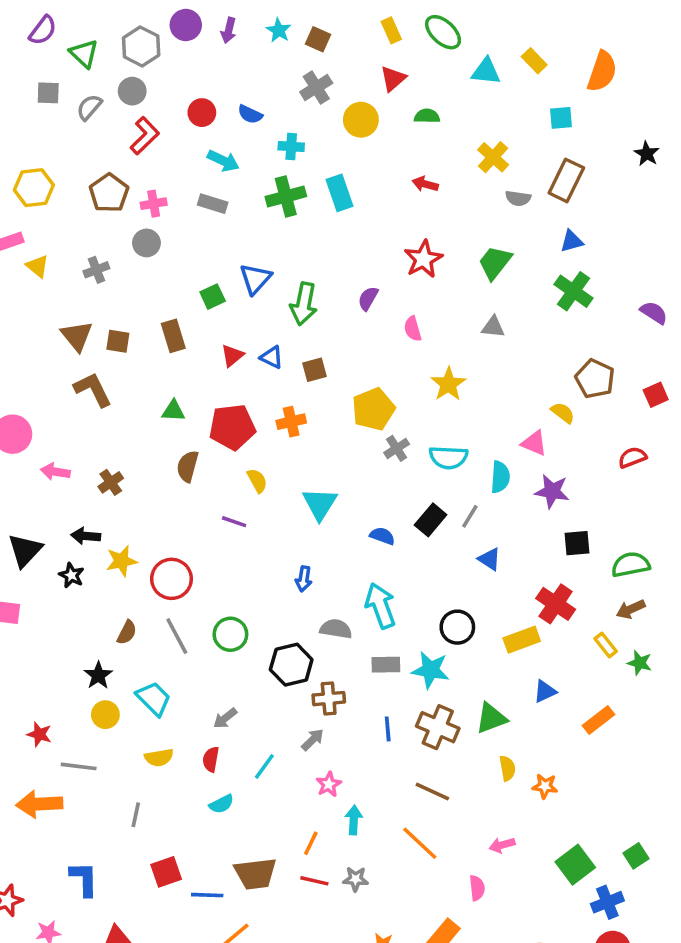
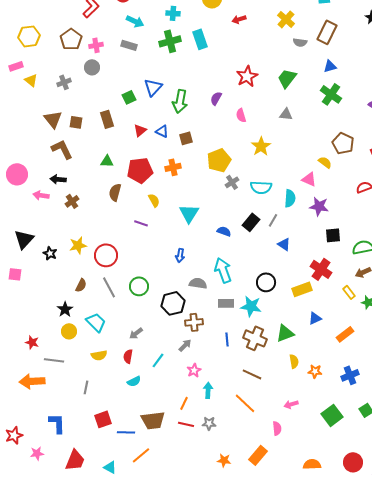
red arrow: (425, 184) -> (239, 19), moved, turned -32
black arrow: (86, 536) -> (58, 179), moved
blue cross: (607, 902) -> (350, 375), moved

